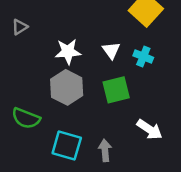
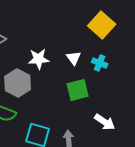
gray hexagon: (67, 87) -> (18, 83), moved

